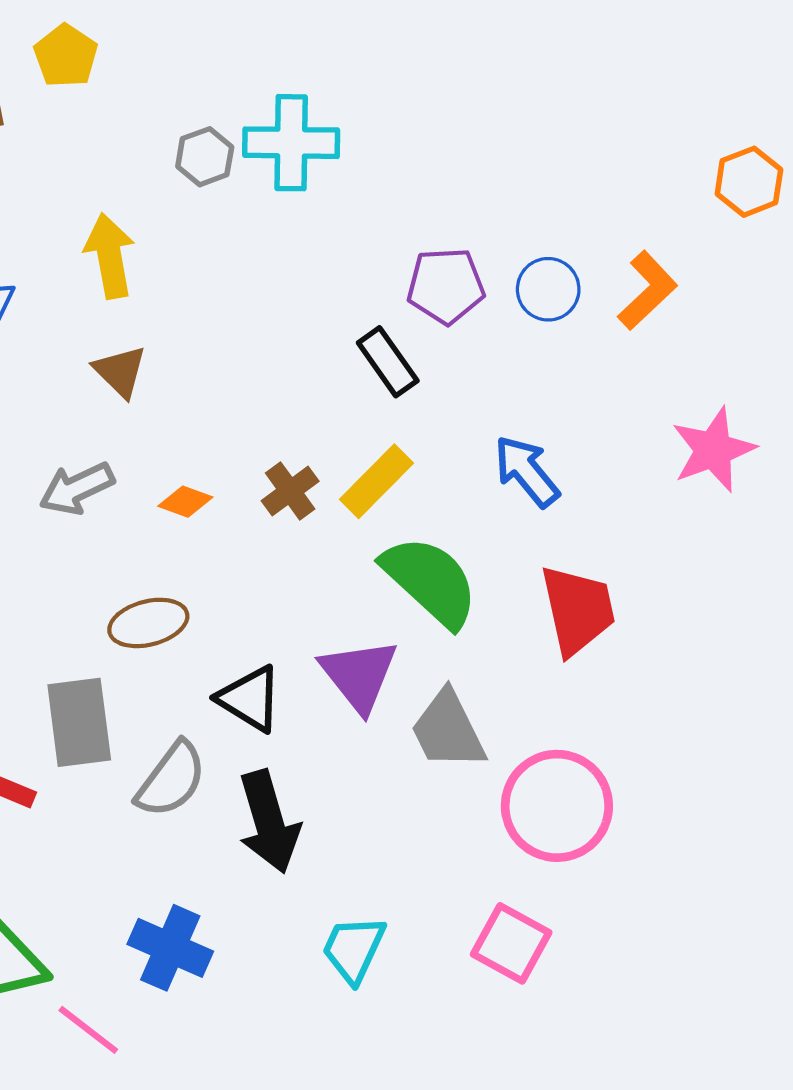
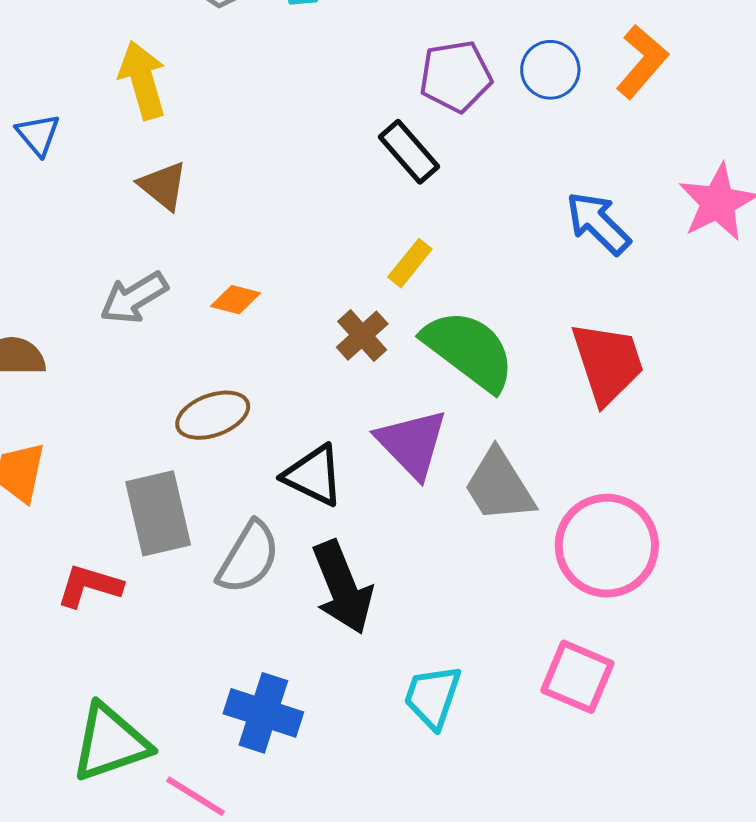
blue arrow: (527, 471) -> (598, 223), moved
yellow rectangle: (377, 481) -> (410, 263), size x0.7
brown cross: (290, 491) -> (362, 336), moved

